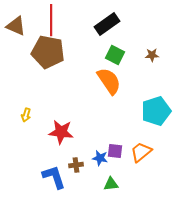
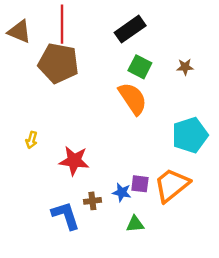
orange trapezoid: (141, 152) -> (172, 185), size x1.4

